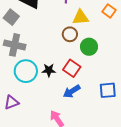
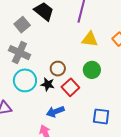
brown circle: (70, 34) -> (58, 69), moved
blue arrow: (72, 91) -> (55, 112), moved

